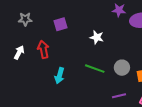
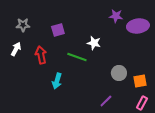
white arrow: (19, 52) -> (16, 49), moved
green line: (95, 69) -> (77, 57), moved
purple line: (119, 96) -> (106, 101), moved, turned -32

